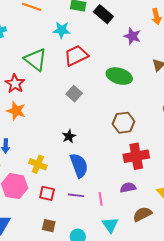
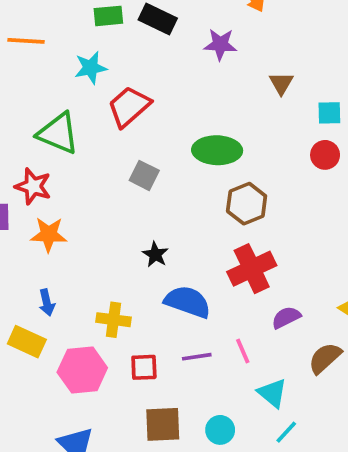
green ellipse: (119, 76) -> (217, 150), moved
red cross: (136, 156) -> (252, 269), moved
blue semicircle: (79, 165) -> (188, 302), turned -35
brown square: (49, 226) -> (163, 424), size x1.5

